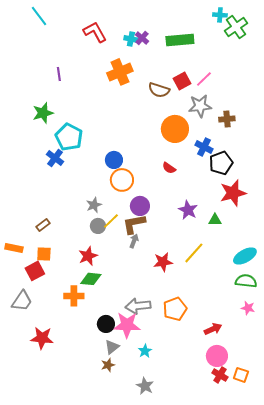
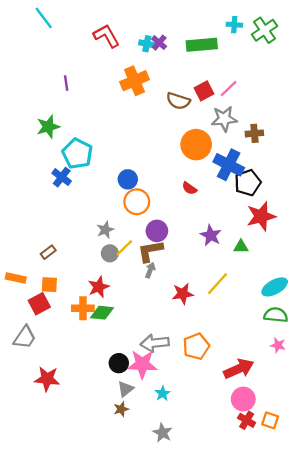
cyan cross: (220, 15) -> (234, 25), moved
blue cross: (204, 147) -> (229, 165), size x1.5
orange cross: (74, 296) -> (83, 308), moved
red arrow: (213, 329) -> (239, 369), size x1.5

